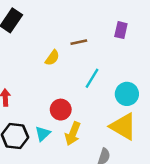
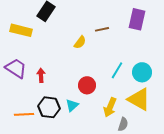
purple rectangle: (121, 30) -> (137, 19), size x1.5
cyan line: (92, 78) -> (117, 70), moved
yellow arrow: (73, 134) -> (110, 107), moved

